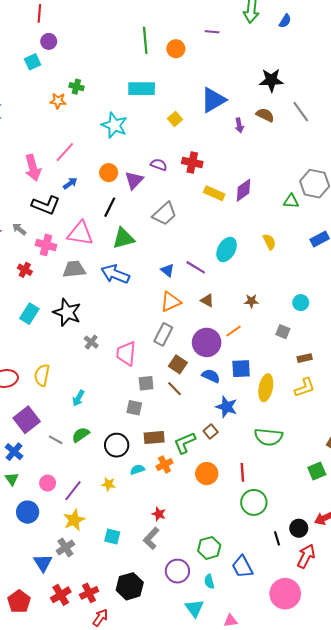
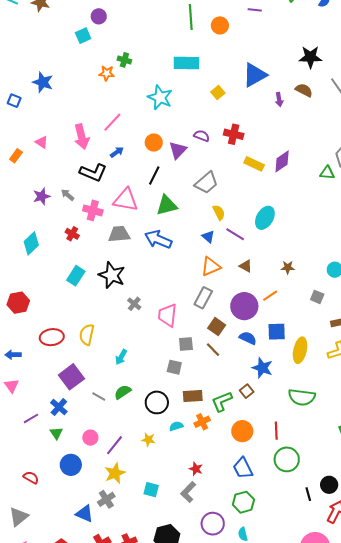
yellow semicircle: (269, 242) -> (219, 212), moved
blue triangle: (43, 563) -> (85, 514), turned -36
blue trapezoid: (242, 567) -> (243, 468), moved

